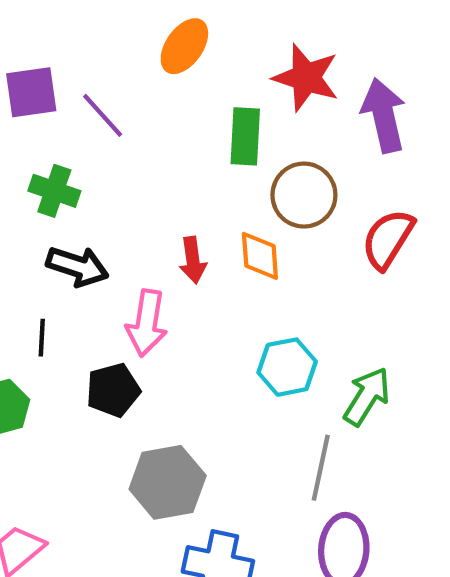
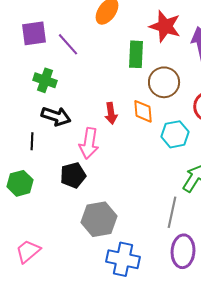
black line: (42, 338) -> (32, 141), moved
cyan hexagon: (287, 367) -> (175, 134), moved

